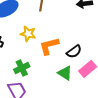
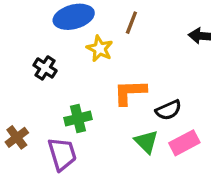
yellow star: (28, 34) -> (100, 49), moved

